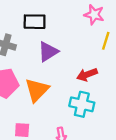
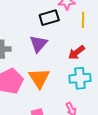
black rectangle: (35, 22) -> (49, 18), moved

